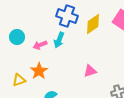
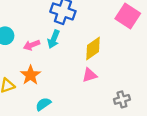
yellow diamond: (93, 24) -> (93, 48), moved

